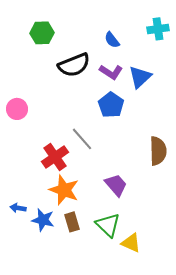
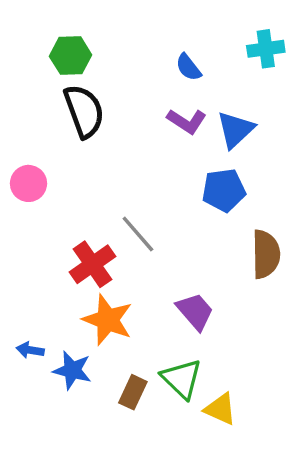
black semicircle: (74, 65) -> (84, 111), moved, turned -88
blue pentagon: (111, 105) -> (224, 190), moved, turned 30
brown rectangle: (72, 222) -> (133, 392), moved, turned 42

